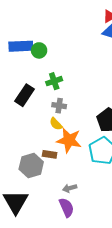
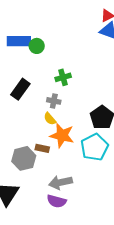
green cross: (54, 81) -> (63, 77), moved
gray arrow: (70, 188) -> (61, 182), size x1.6
purple semicircle: (67, 207) -> (57, 201), turned 126

